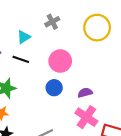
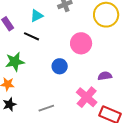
pink circle: (60, 61) -> (81, 43), moved
purple semicircle: (85, 93) -> (105, 76), moved

